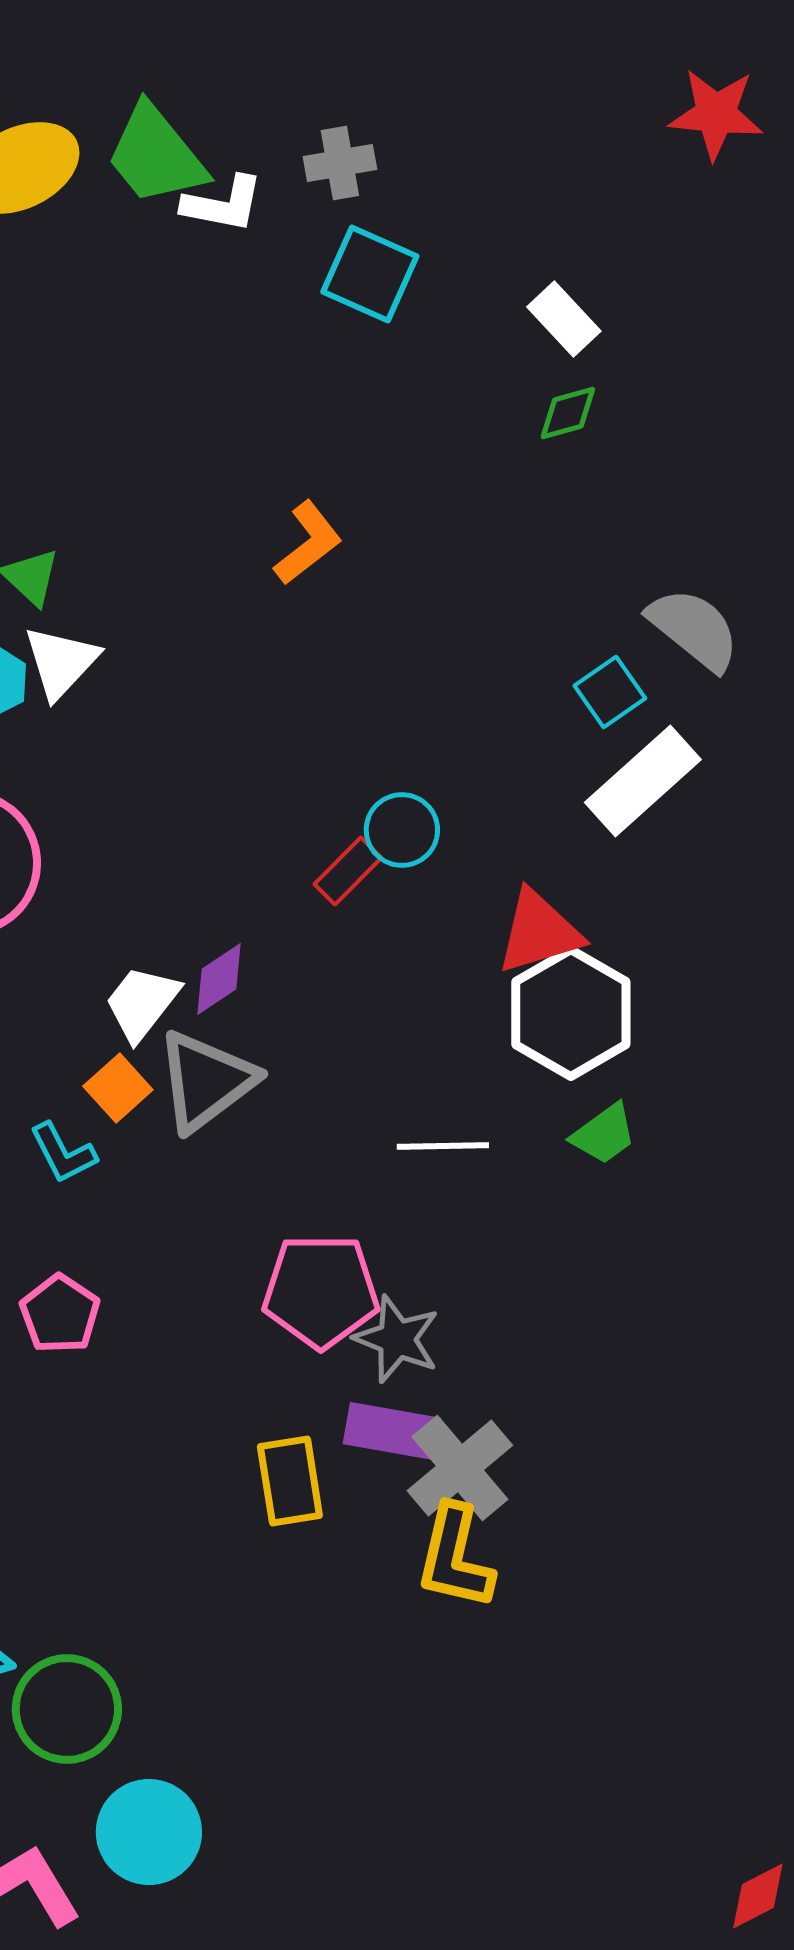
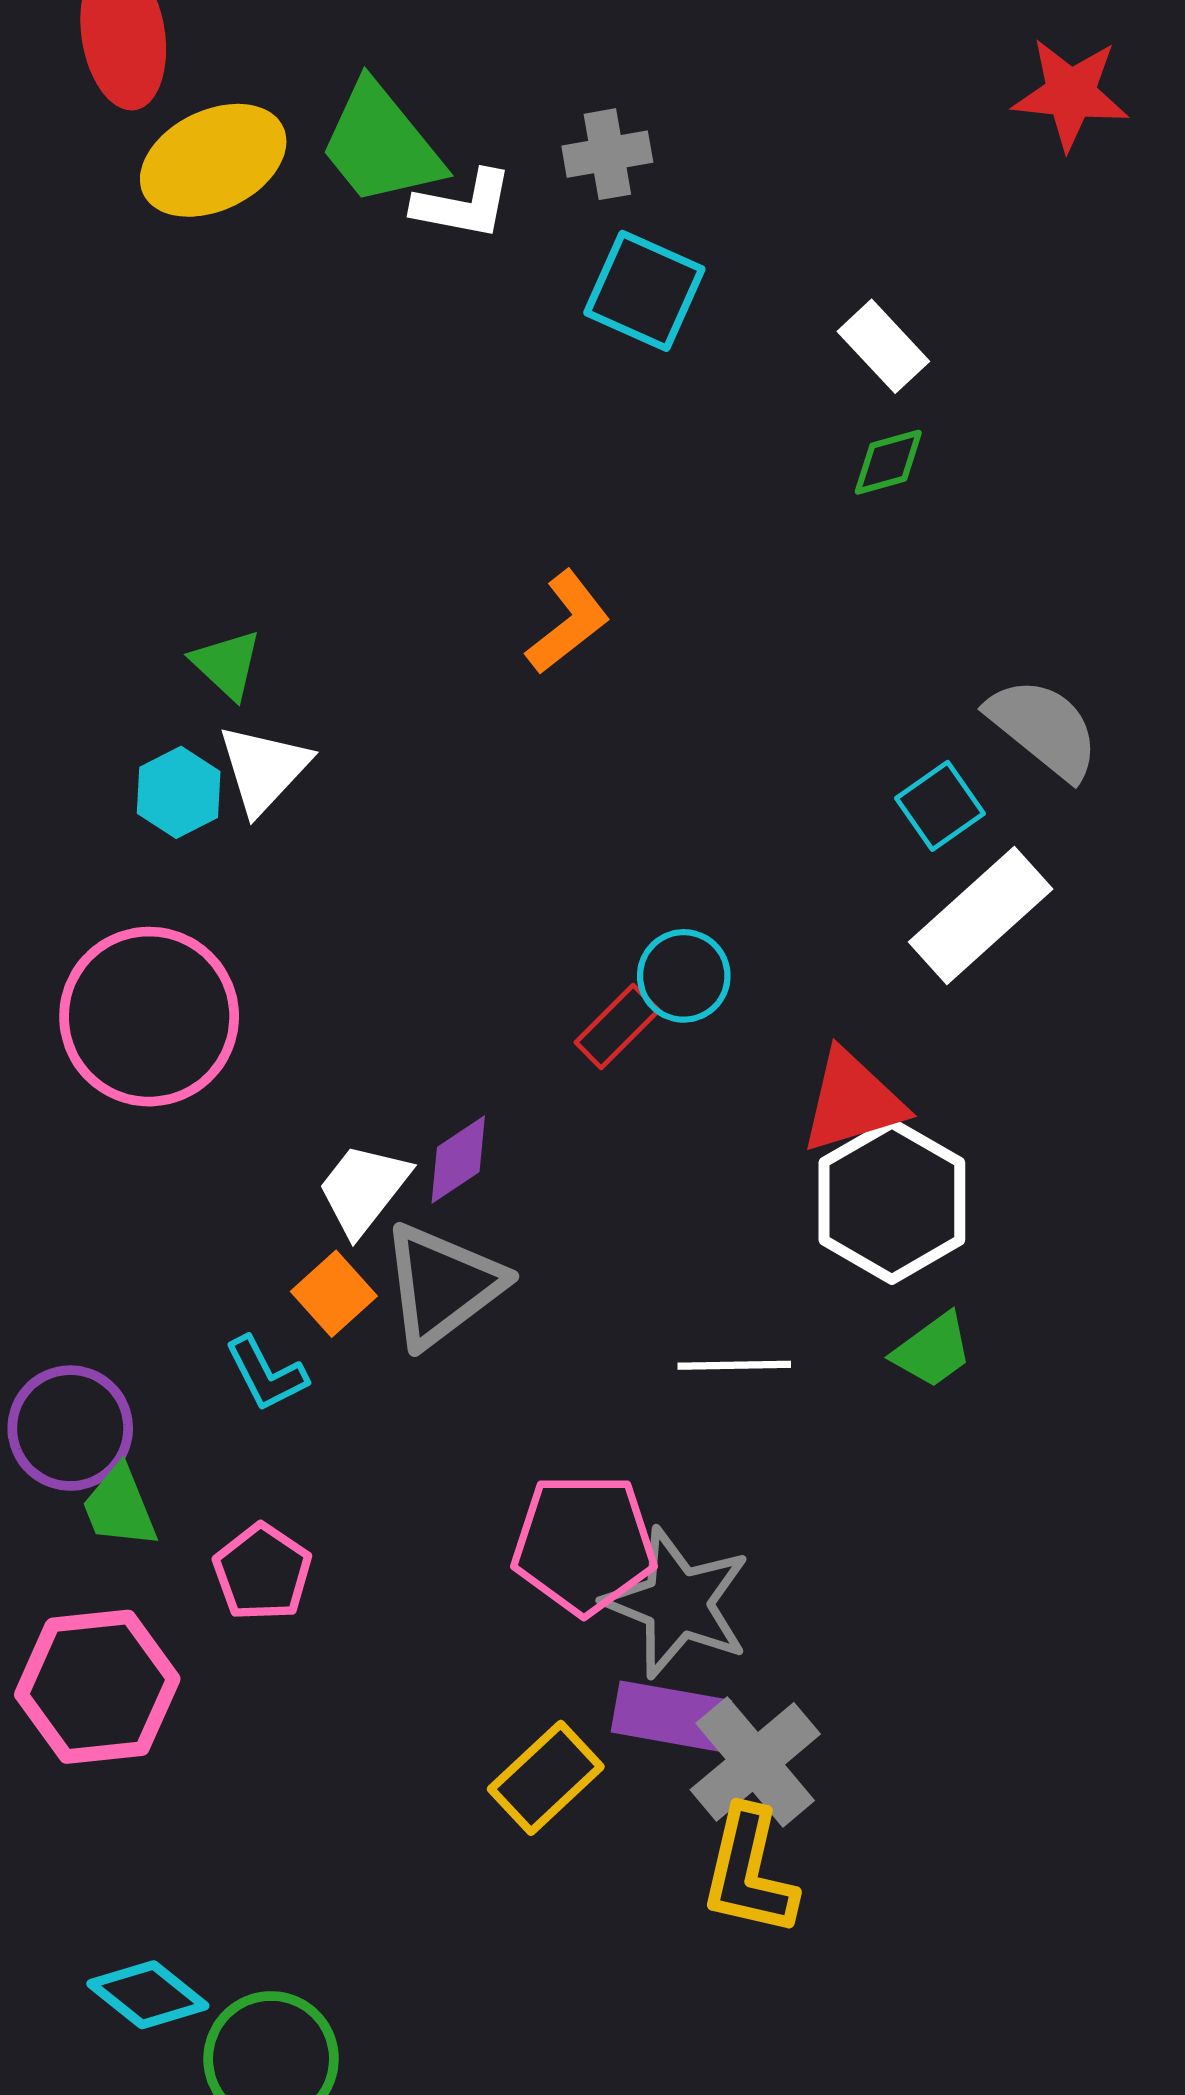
gray star: (397, 1339) -> (678, 1603), size x1.4
yellow rectangle: (290, 1481) -> (546, 1778), turned 56

